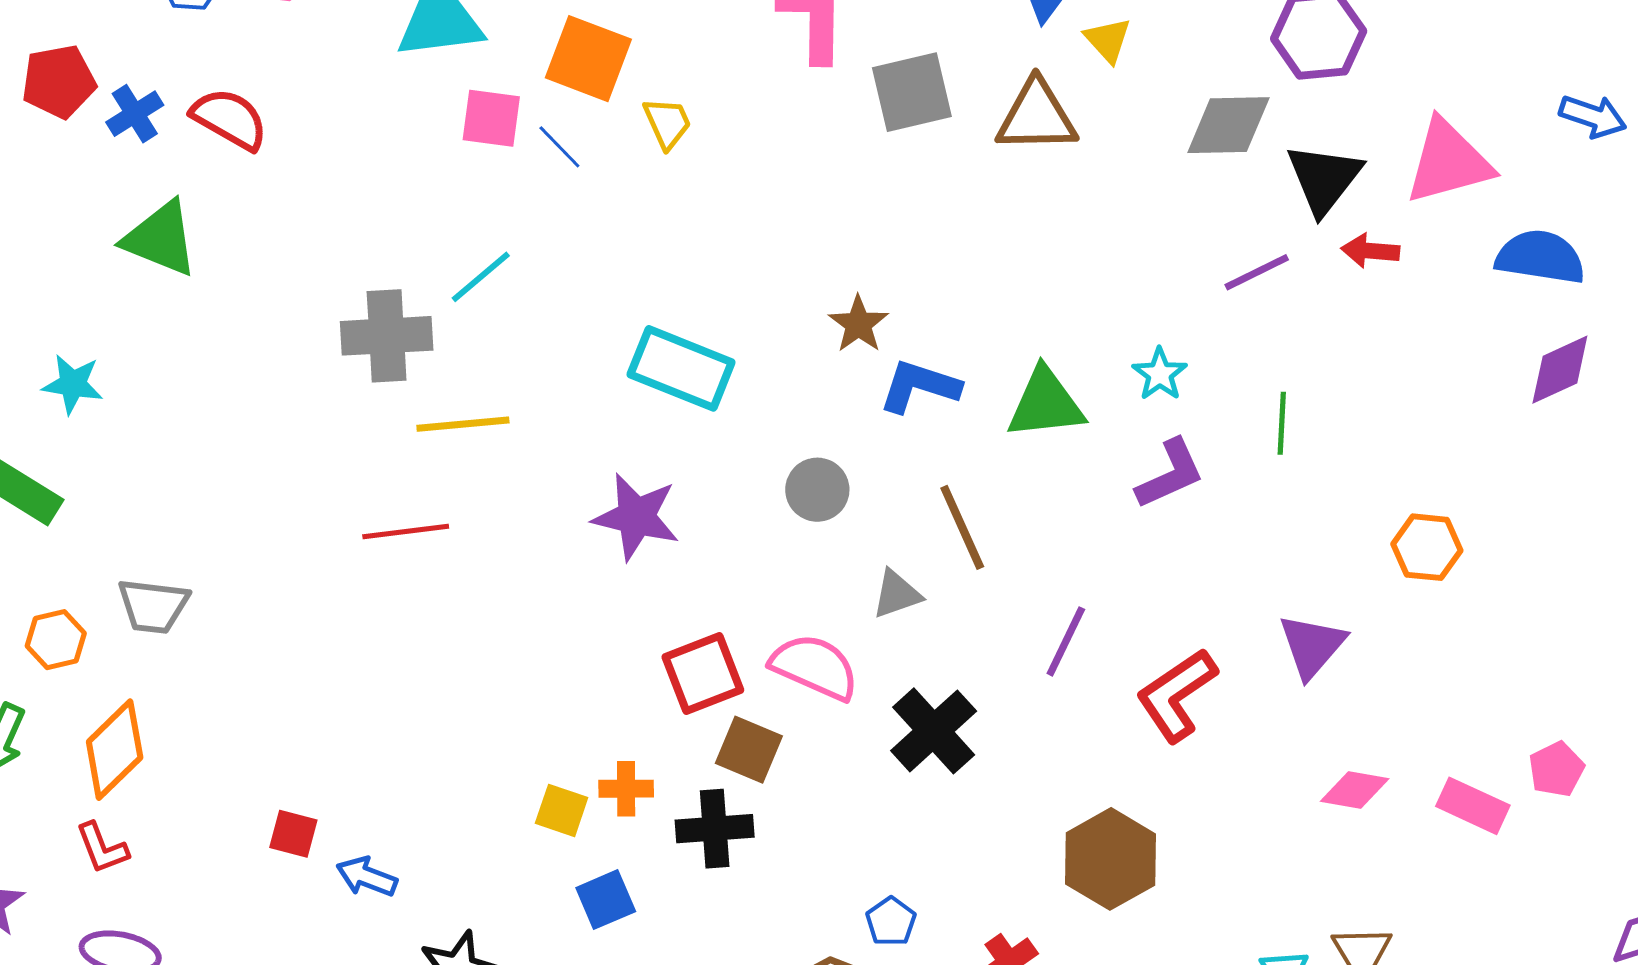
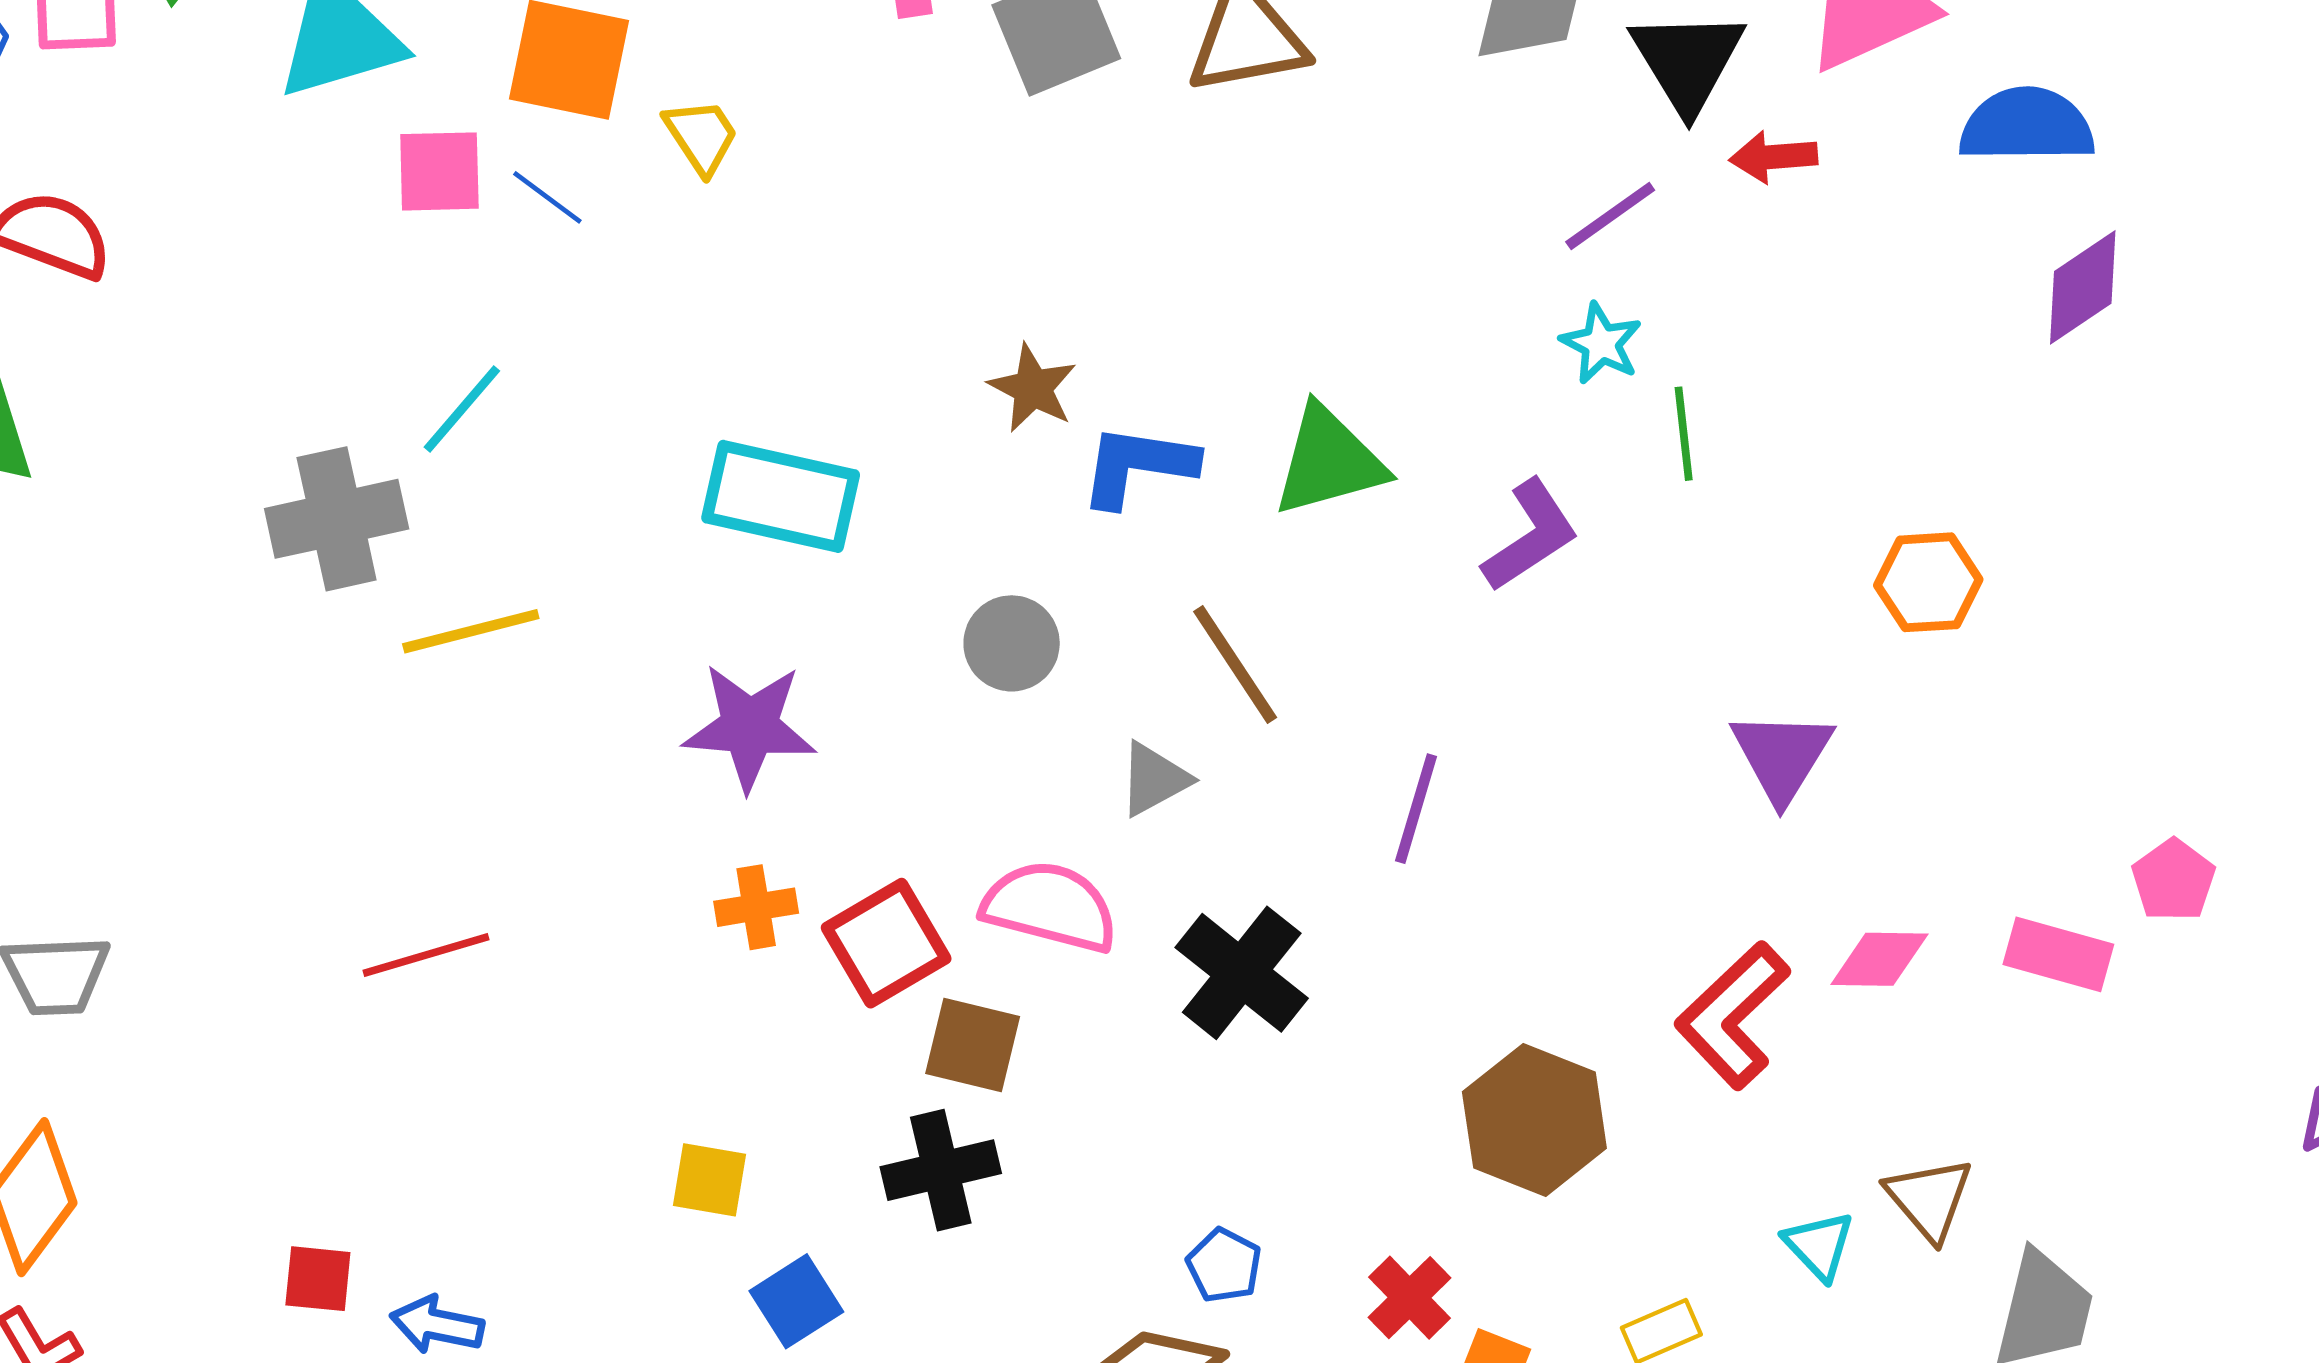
cyan star: (1160, 374) -> (1601, 343), moved
red line: (406, 531) -> (426, 955), moved
red L-shape: (1177, 695) -> (1733, 1015), moved
orange cross: (626, 789) -> (756, 907), moved

